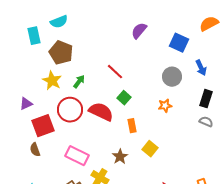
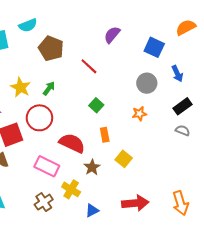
brown pentagon: (61, 53) -> (51, 48), moved
red line: (115, 72) -> (89, 66), moved
black rectangle: (206, 99) -> (183, 106), turned 36
red semicircle: (101, 112) -> (72, 143), moved

